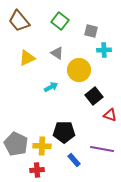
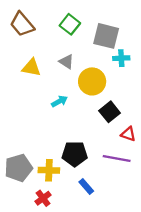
gray square: (91, 31) -> (106, 36), size x1.6
yellow triangle: (27, 58) -> (31, 67), turned 36
gray pentagon: (16, 144) -> (19, 168), turned 30
purple line: (102, 149) -> (117, 159), moved
red cross: (37, 170) -> (43, 198), turned -32

